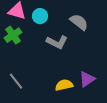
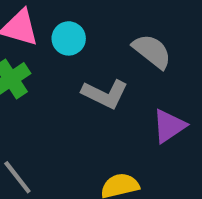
purple triangle: (87, 79) -> (169, 126), moved

